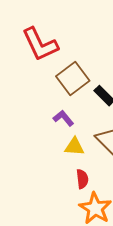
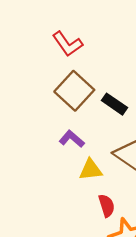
red L-shape: (40, 44) -> (67, 44), moved, size x0.7

